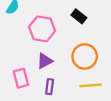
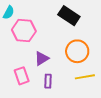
black rectangle: (79, 16) -> (69, 16), size x1.5
pink hexagon: (42, 29) -> (24, 31), moved

